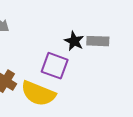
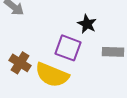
gray rectangle: (98, 41) -> (113, 52), moved

